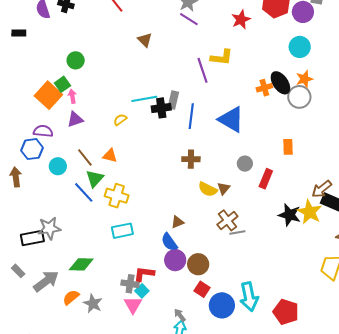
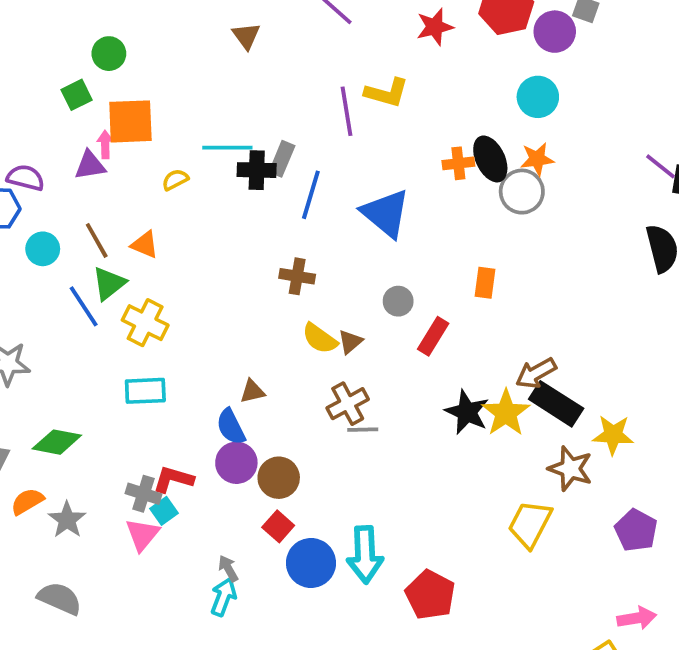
orange square: (48, 95) -> (130, 121), moved, turned 36
pink arrow: (72, 96) -> (105, 144), moved

